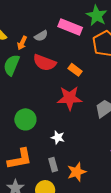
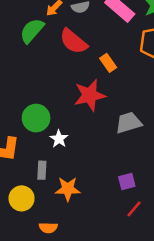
red star: (70, 98) -> (90, 95), turned -30
green circle: (25, 119) -> (36, 118), moved

